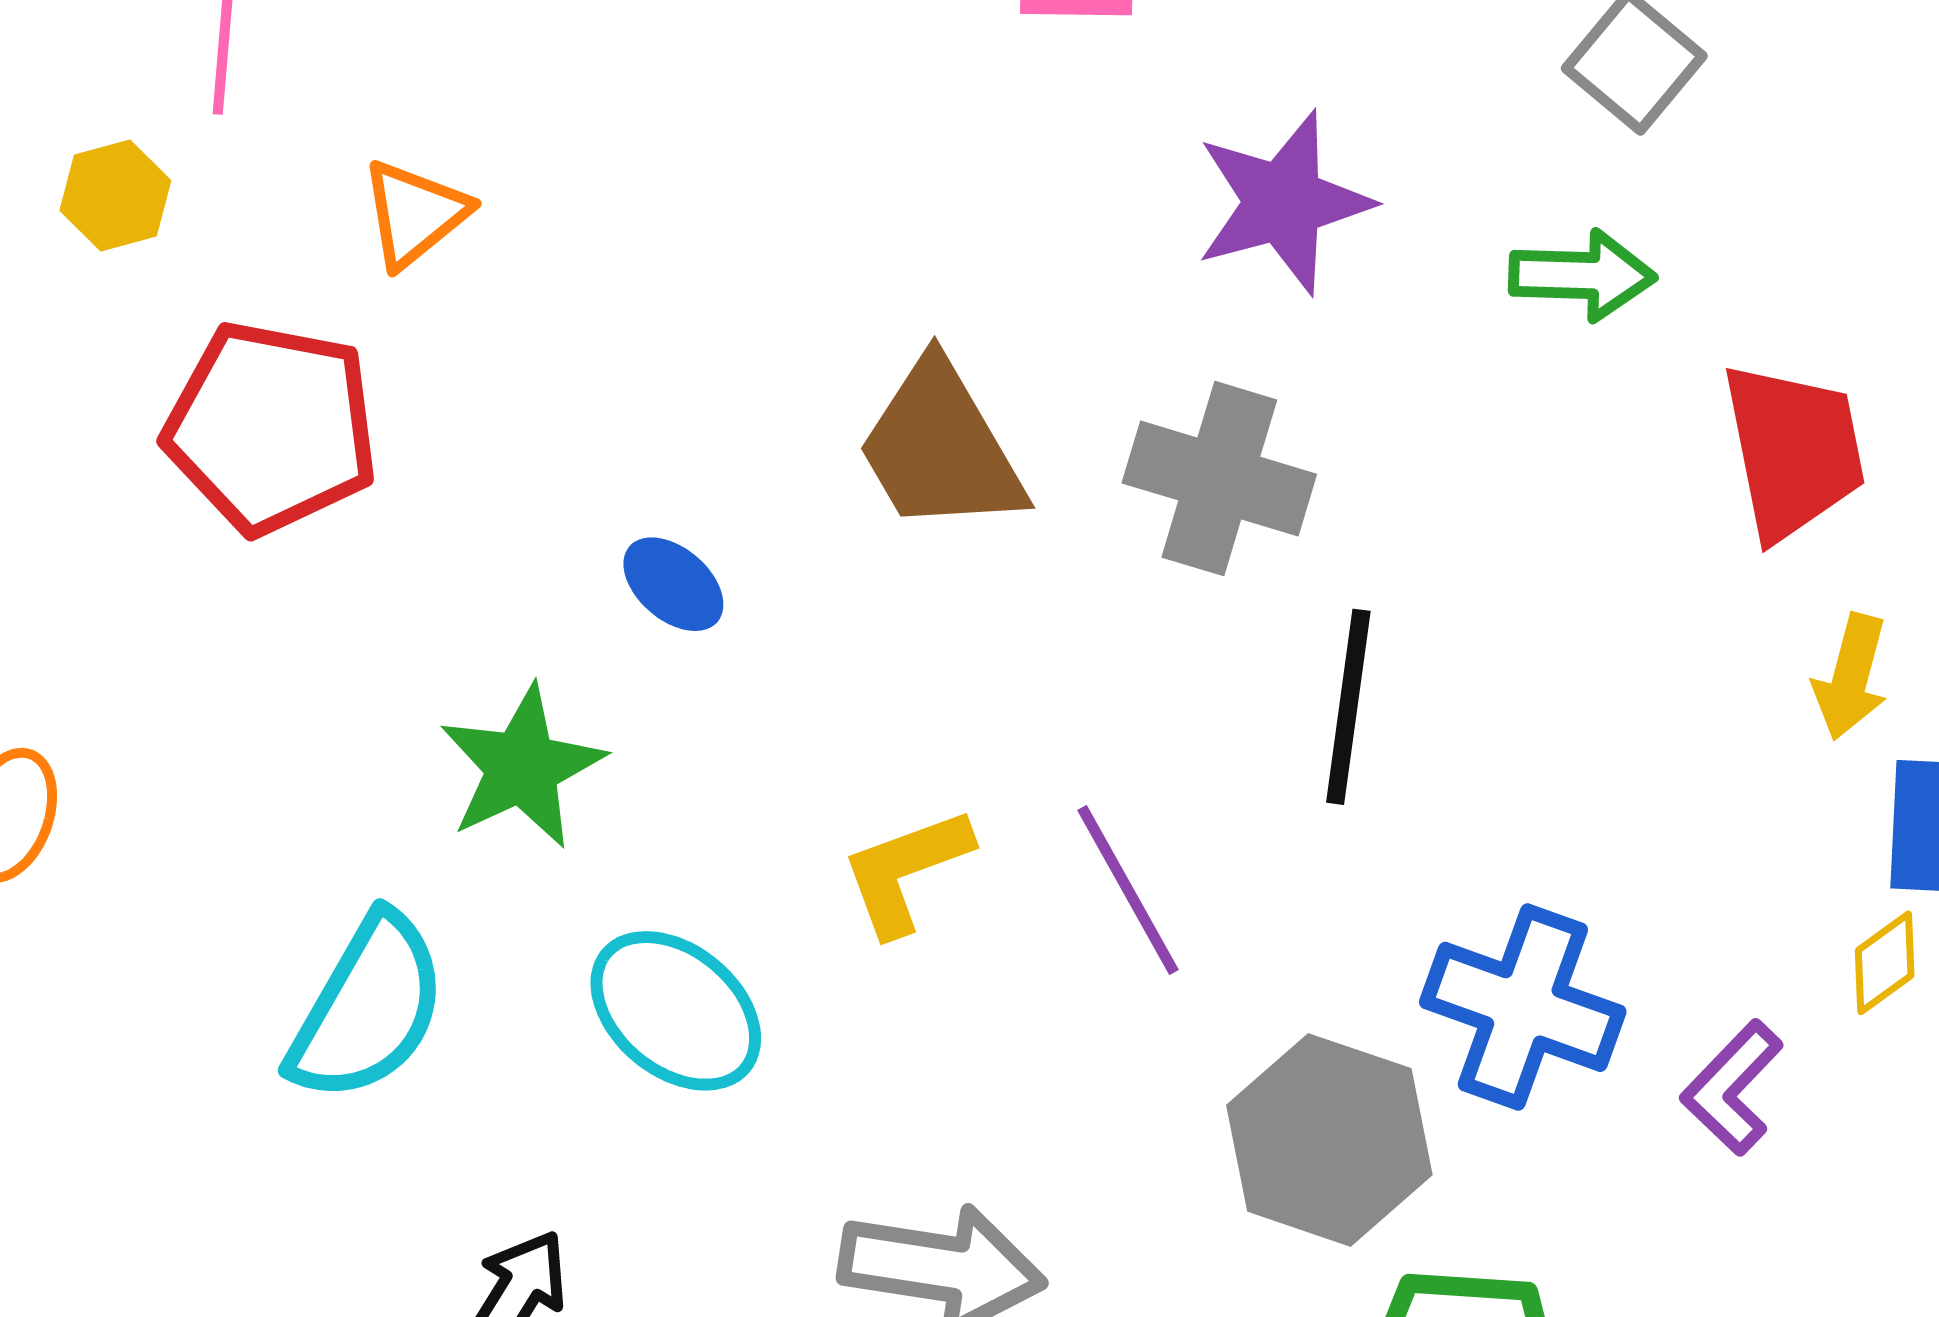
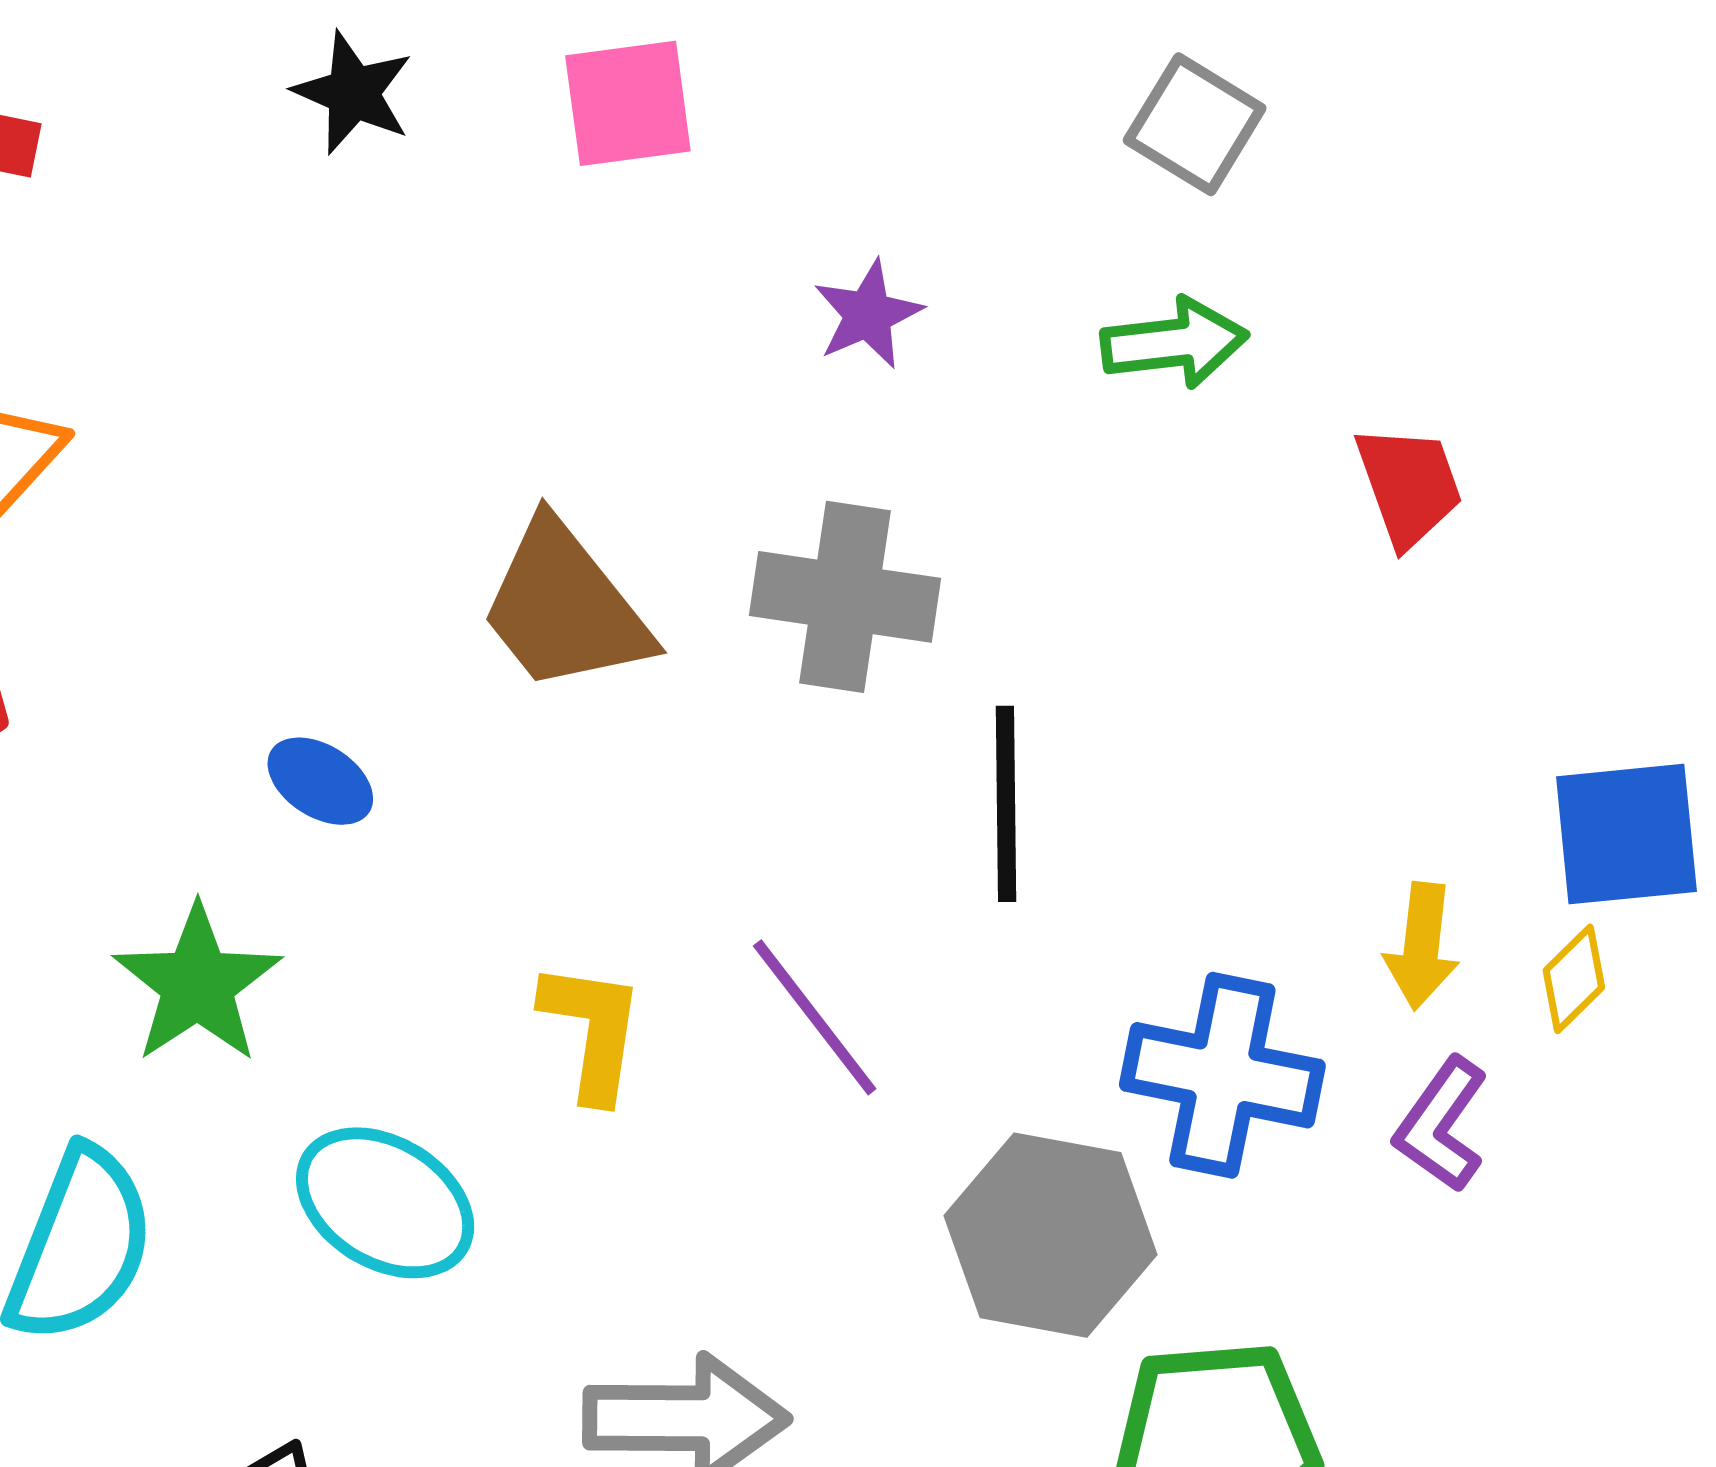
purple star: (1283, 202) -> (868, 314), size x0.6
red trapezoid: (1793, 451) -> (1409, 486), size x0.7
yellow arrow: (1851, 677) -> (1422, 946), moved
yellow L-shape: (906, 871) -> (592, 1031), turned 127

